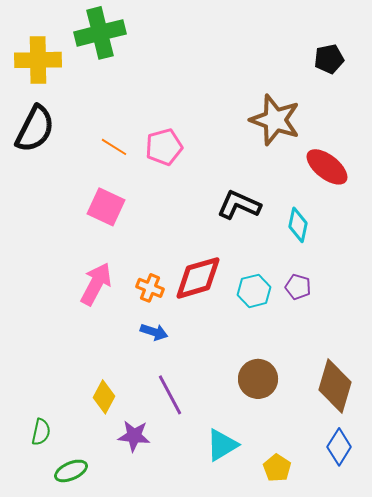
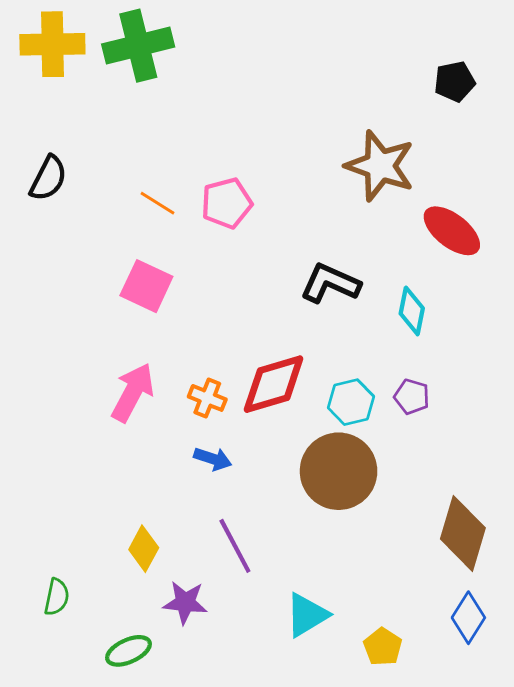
yellow cross: (38, 60) -> (52, 44), moved
black semicircle: (35, 129) -> (48, 178), size x0.7
brown circle: (258, 379) -> (339, 471), moved, size x1.4
green ellipse: (71, 471) -> (128, 651), moved

